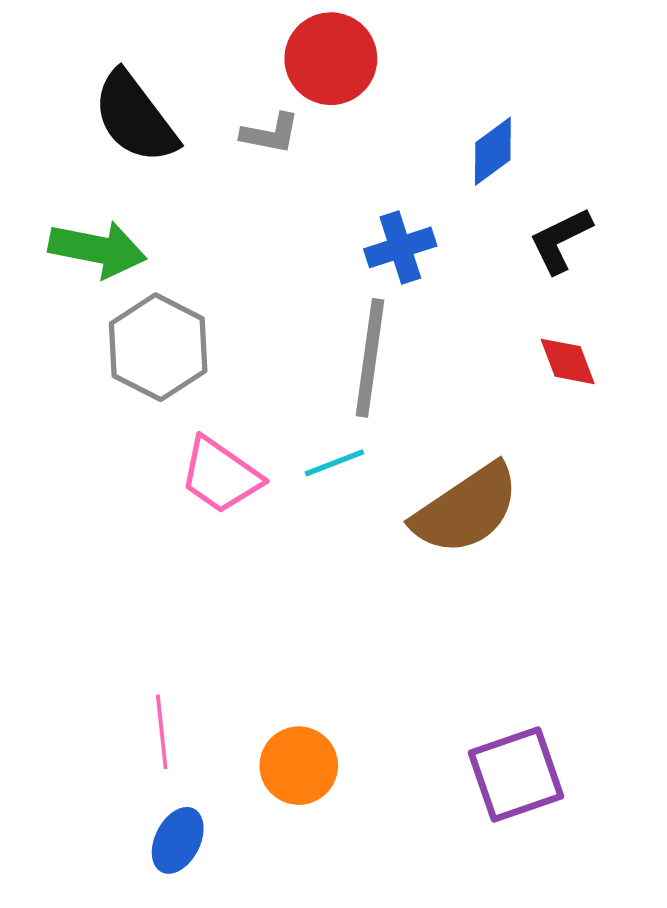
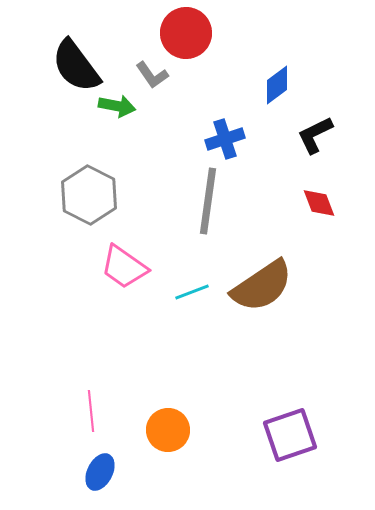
gray L-shape: (270, 133) -> (152, 75), turned 44
green arrow: (98, 249) -> (117, 106), moved, size x0.7
cyan line: (334, 463) -> (192, 292), moved

